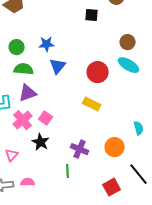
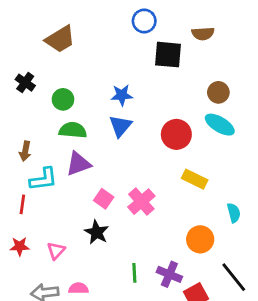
black square: (92, 15) -> (168, 55), size x1.5
blue star: (47, 44) -> (122, 95), moved
yellow rectangle: (92, 104) -> (195, 179), moved
pink cross: (23, 120) -> (141, 202), moved
purple cross: (80, 149) -> (169, 274), moved

